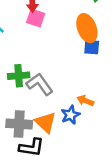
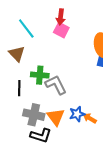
orange arrow: (85, 101) -> (90, 118), moved

